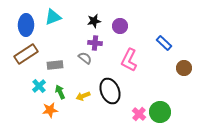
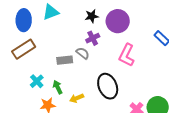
purple circle: (120, 26) -> (118, 21), size x1.5
purple cross: (95, 43) -> (93, 38), turned -32
gray rectangle: (55, 65) -> (65, 60), moved
yellow arrow: (83, 96) -> (77, 98), moved

